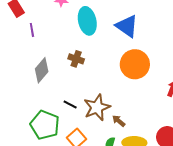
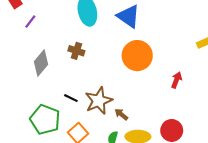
purple line: (32, 30) -> (30, 22), turned 48

